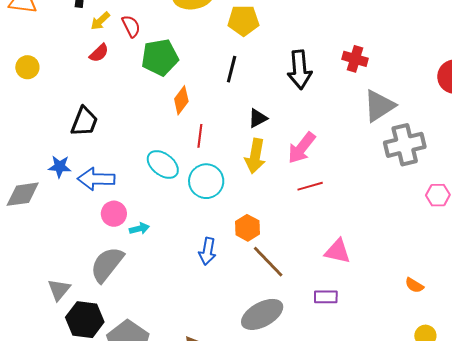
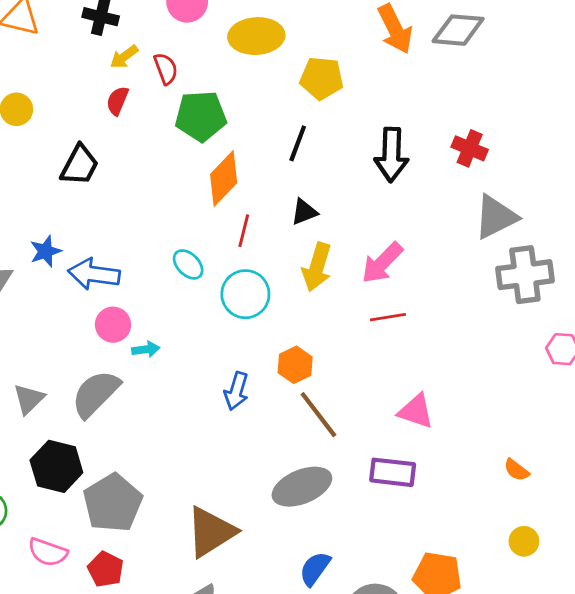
red semicircle: (99, 53) -> (117, 101), turned 150
orange diamond: (181, 100) -> (224, 179), size x1.4
black triangle: (258, 118) -> (304, 212), moved
black trapezoid: (84, 121) -> (80, 165), moved
cyan ellipse: (163, 165) -> (188, 264), size x0.7
blue star: (60, 167) -> (45, 251), turned -30
gray triangle: (59, 290) -> (29, 399), moved
purple rectangle: (326, 297) -> (393, 472), size x1.4

